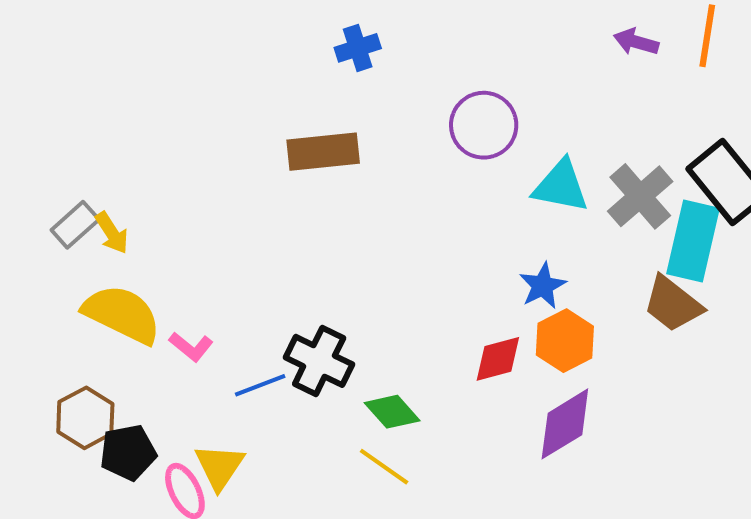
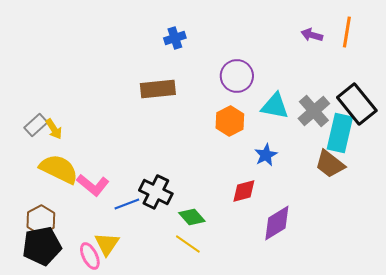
orange hexagon: (565, 341) -> (230, 121), moved
pink L-shape: (191, 347) -> (93, 185), size x1.5
black pentagon: (128, 452) -> (42, 246), moved, size x1.4

